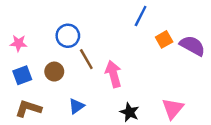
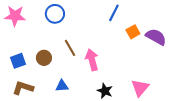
blue circle: (68, 36) -> (55, 14), moved
pink star: (19, 43) -> (15, 16), moved, size x1.5
blue triangle: (76, 106) -> (62, 86), turned 32

